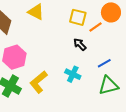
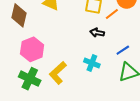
black arrow: (80, 44) -> (97, 33), turned -32

